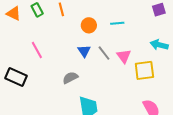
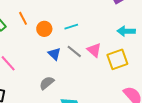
cyan line: (117, 23) -> (71, 27), moved
orange circle: (89, 25) -> (44, 29), moved

